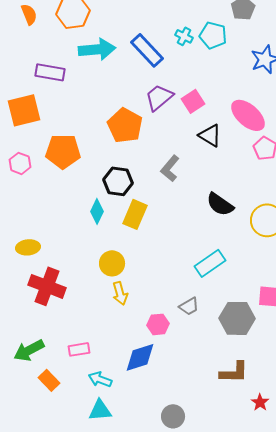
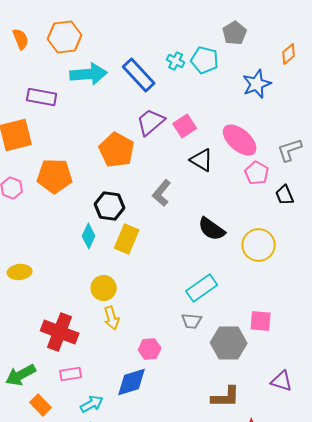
red cross: (47, 286) -> (60, 332), moved
gray trapezoid: (189, 306) -> (192, 321), moved, turned 35
cyan arrow: (100, 379) -> (92, 404), turned 130

